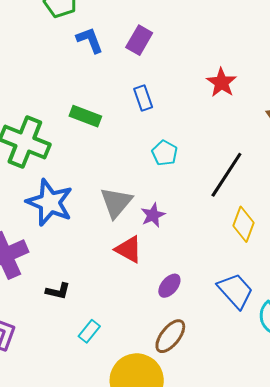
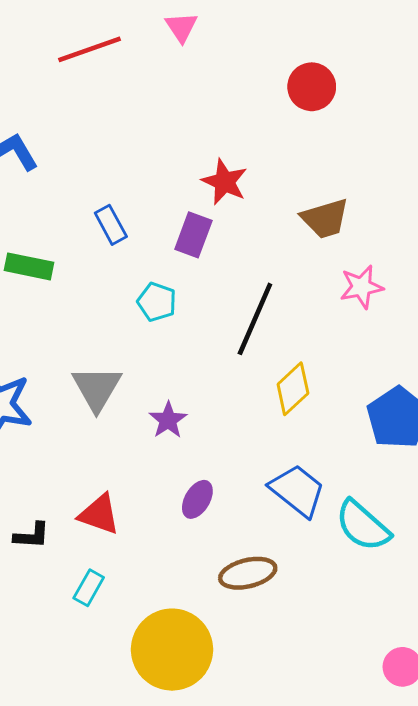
purple rectangle: (139, 40) -> (193, 235), moved
purple star: (153, 215) -> (168, 420), moved
yellow diamond: (243, 224) -> (293, 389), turned 36
red triangle: (129, 249) -> (99, 514), moved
brown ellipse: (170, 336) -> (248, 573), moved, turned 48

